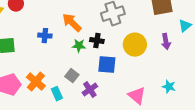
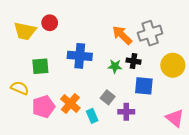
orange arrow: (72, 23) -> (122, 35), moved
blue cross: (45, 36) -> (80, 56), size x1.6
purple cross: (90, 90) -> (126, 112), turned 35

